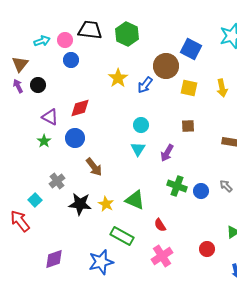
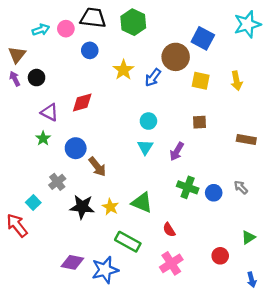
blue circle: (71, 60) -> (90, 50), moved
blue circle: (75, 138) -> (76, 148), moved
purple diamond: (54, 259) -> (72, 262), moved, turned 30

